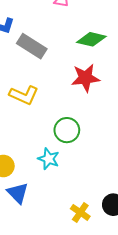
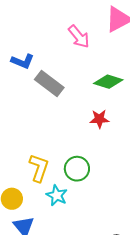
red star: (85, 78) -> (99, 119), size x0.7
yellow L-shape: (24, 95) -> (39, 168), moved, turned -100

